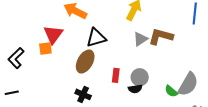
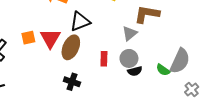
red triangle: (53, 34) -> (50, 38), moved
gray triangle: (140, 39) -> (130, 33), moved
black semicircle: (135, 89) -> (135, 71), moved

